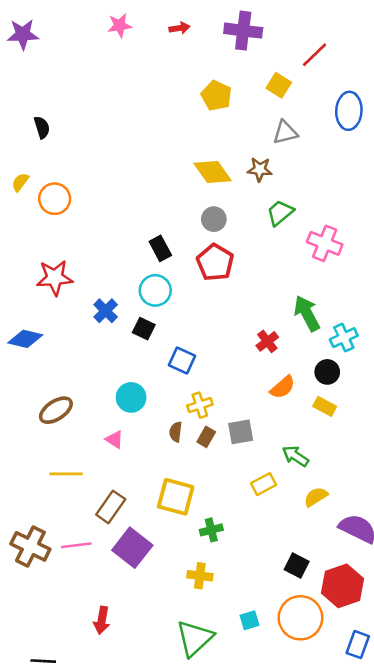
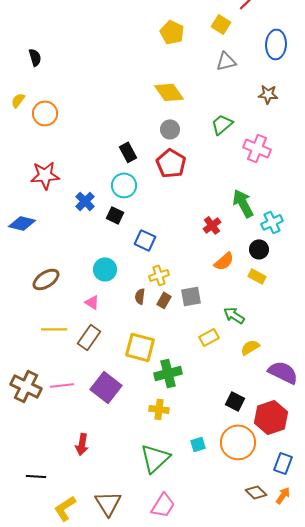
brown star: (260, 169) -> (268, 94), moved
brown rectangle: (111, 507) -> (89, 337), moved
green cross: (211, 530) -> (168, 373), size x1.5

